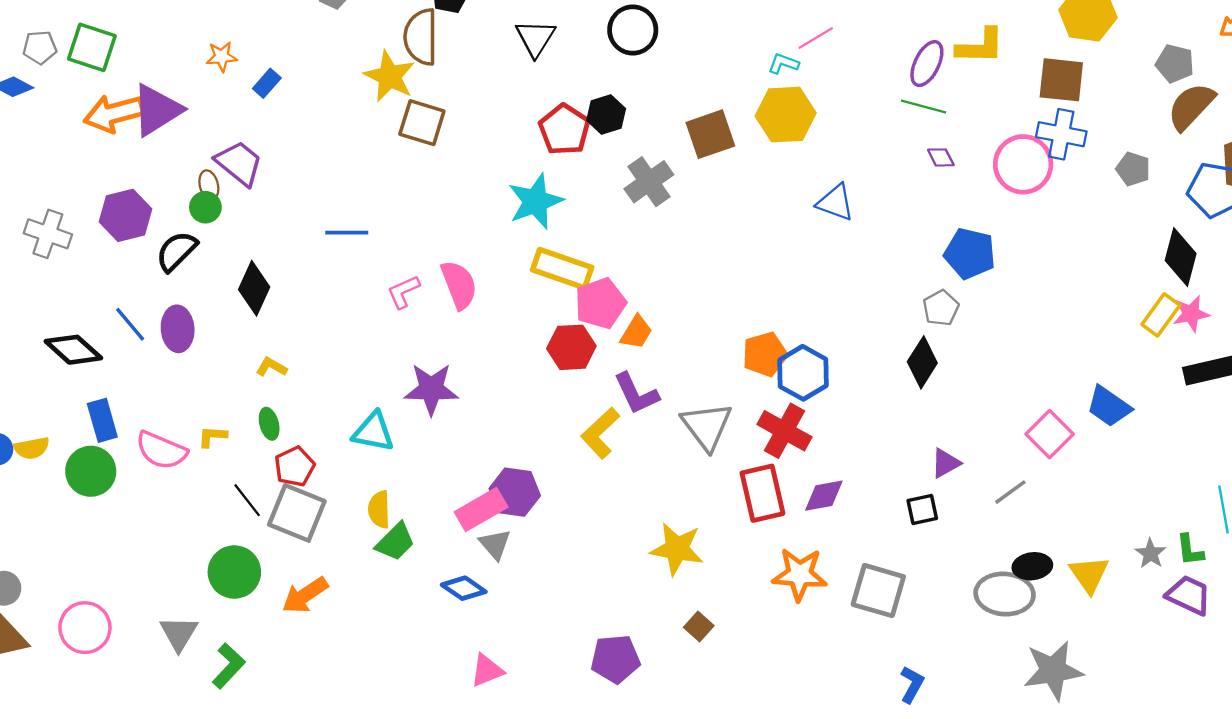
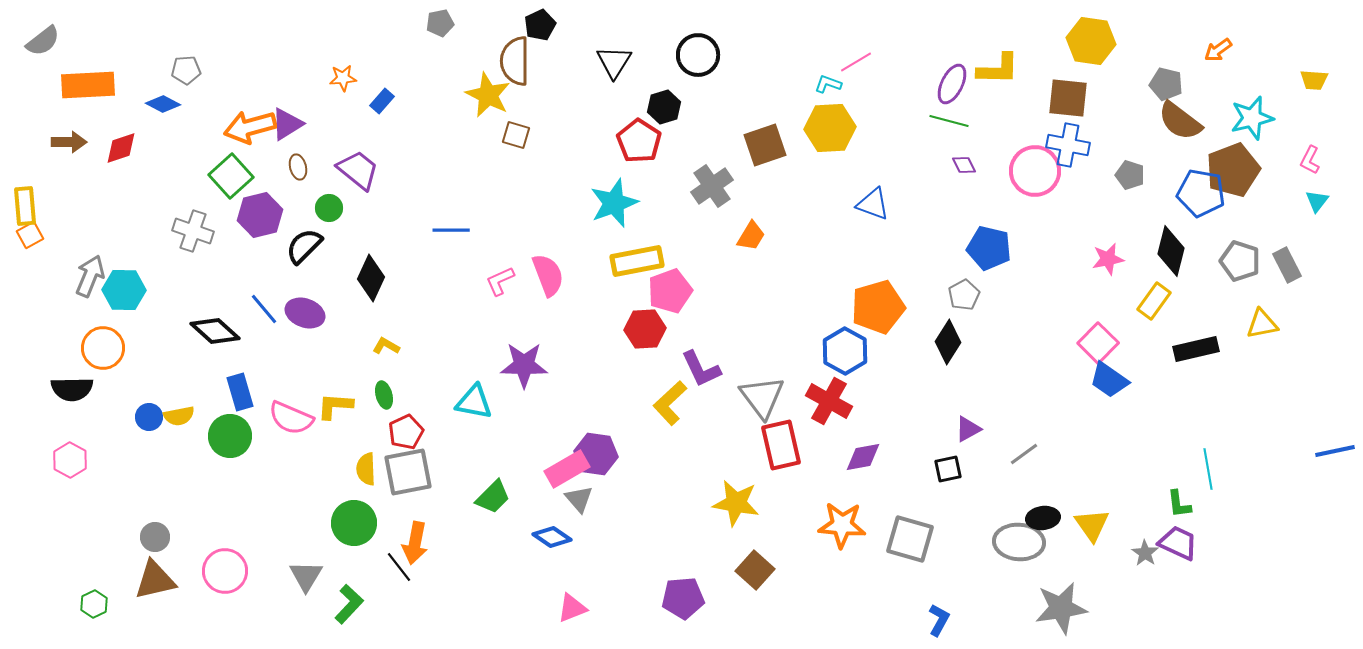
green square: (92, 47) -> (231, 176), moved, turned 30
brown semicircle: (1191, 106) -> (1180, 121), turned -96
purple triangle: (157, 110) -> (287, 124), size x0.7
black hexagon: (606, 115) -> (664, 107), moved
brown square: (422, 123) -> (516, 135), size x0.7
brown ellipse: (209, 185) -> (298, 167), moved
yellow rectangle: (562, 269) -> (637, 261), turned -30
pink star: (1191, 314) -> (1108, 259), moved
purple ellipse: (178, 329) -> (305, 313), turned -66
orange trapezoid: (636, 332) -> (751, 236), moved
orange pentagon: (765, 354) -> (878, 307), moved, size x1.4
pink square: (1050, 434) -> (1098, 343), moved
yellow L-shape: (212, 437) -> (335, 406), size x1.4
red rectangle: (762, 493) -> (781, 445), moved
black line: (247, 500) -> (399, 567), moved
yellow semicircle: (379, 509) -> (366, 469), moved
gray square: (297, 513) -> (408, 472), turned -33
gray star: (1150, 553) -> (1145, 553), moved
orange arrow: (305, 595) -> (415, 543), turned -45
brown square: (699, 626) -> (755, 570), size x1.5

